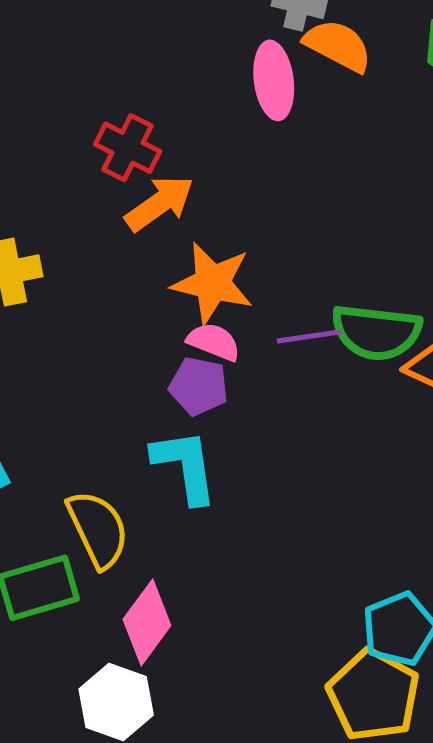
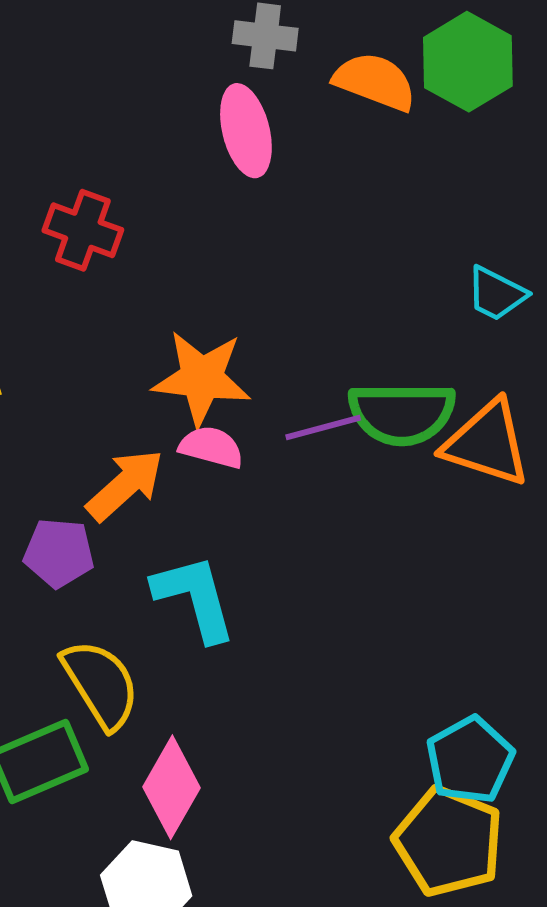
orange semicircle: (338, 46) -> (375, 82), moved
orange arrow: (160, 203) -> (125, 485), moved
purple pentagon: (199, 386) -> (59, 553), moved

